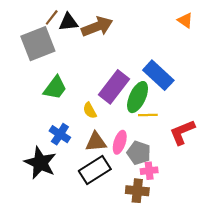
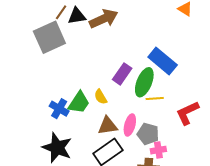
purple rectangle: (114, 87) -> (122, 74), size x0.7
green trapezoid: (55, 88) -> (79, 103), moved
blue cross: (60, 134) -> (59, 109), moved

